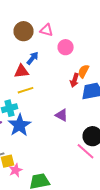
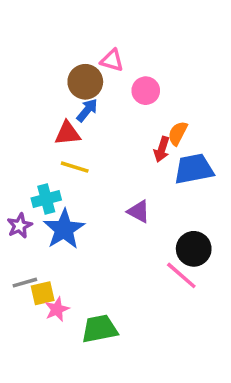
brown circle: (24, 31) -> (85, 82), moved
yellow line: (26, 90) -> (75, 167), turned 35

